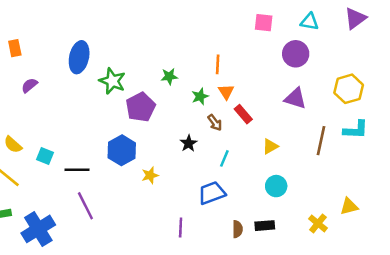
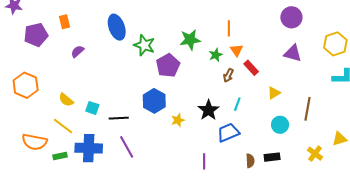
blue ellipse: (79, 57) -> (117, 27), turned -30
green star: (169, 76) -> (190, 40), size x1.5
brown arrow: (215, 123) -> (228, 75), turned 64
brown line: (321, 141) -> (308, 109), moved
black star: (189, 143) -> (208, 110), moved, size x1.5
blue cross: (38, 229) -> (89, 148), moved, turned 36

